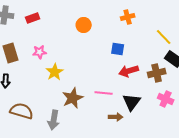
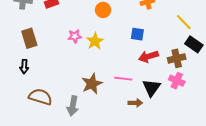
pink star: (40, 52) -> (75, 36), moved
yellow star: (55, 72) -> (95, 41), moved
pink cross: (166, 99) -> (177, 81), moved

